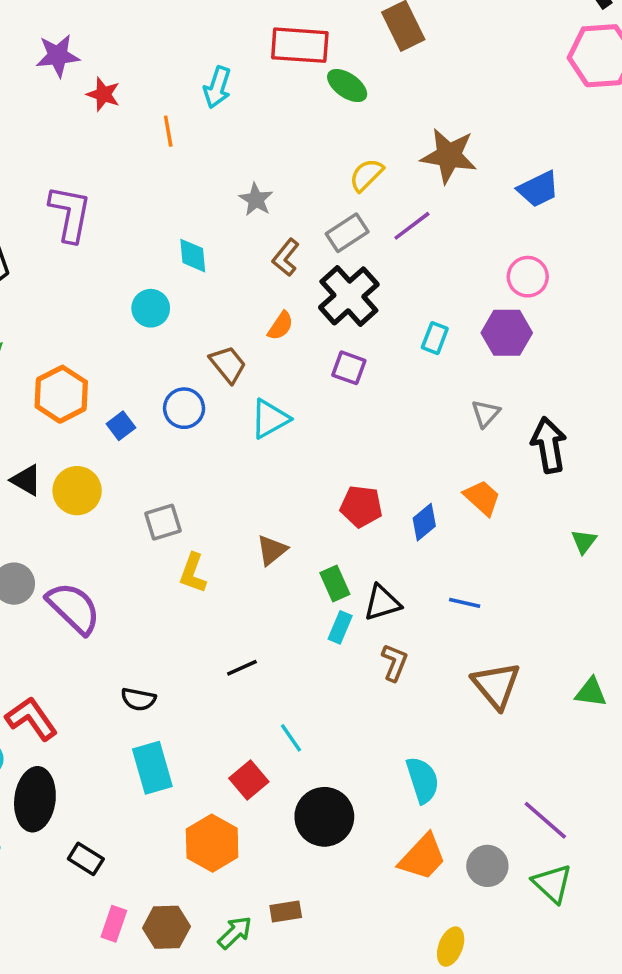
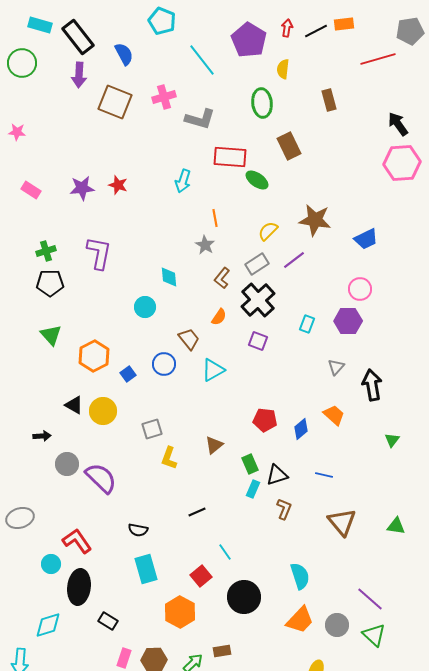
purple star: (58, 56) -> (82, 188), moved
orange line: (168, 131) -> (215, 218), moved

